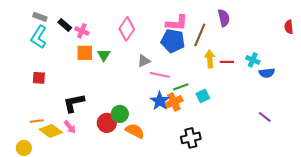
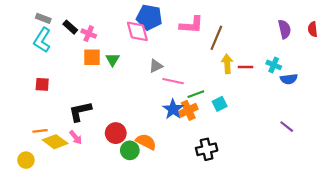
purple semicircle: (224, 18) -> (284, 29), moved
pink diamond: (127, 29) -> (137, 31), turned -50
blue pentagon: (173, 41) -> (149, 17), moved
green circle: (120, 114) -> (130, 150), moved

